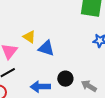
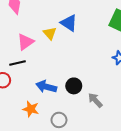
blue triangle: (46, 48) -> (69, 23), moved

